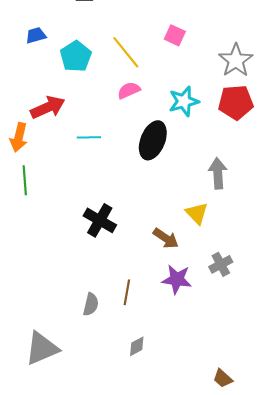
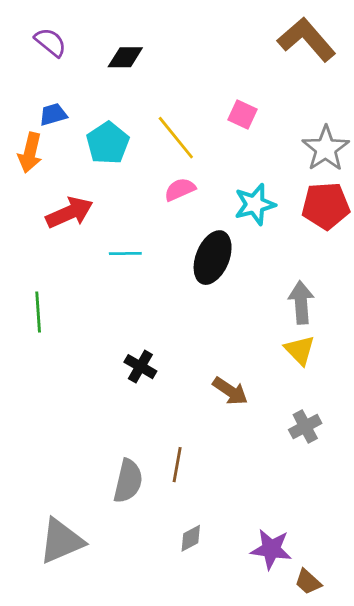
orange arrow: (19, 137) -> (30, 153), moved
yellow triangle: (197, 213) -> (300, 350), moved
black cross: (100, 220) -> (140, 367), size x0.7
purple star: (177, 279) -> (271, 549), moved
gray semicircle: (91, 304) -> (128, 481), size x1.4

